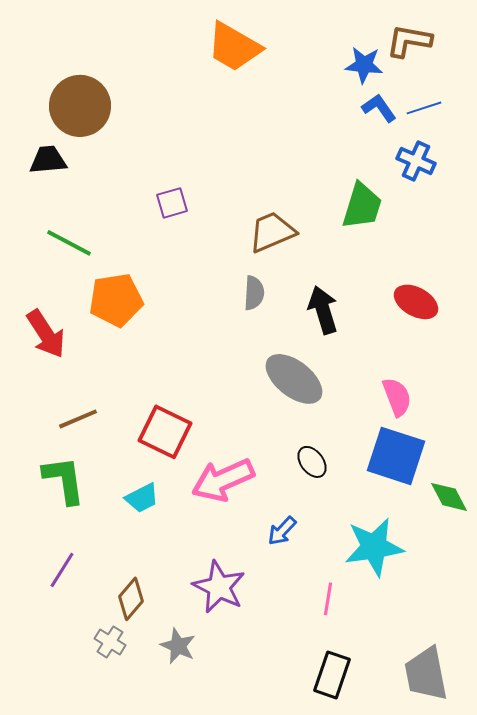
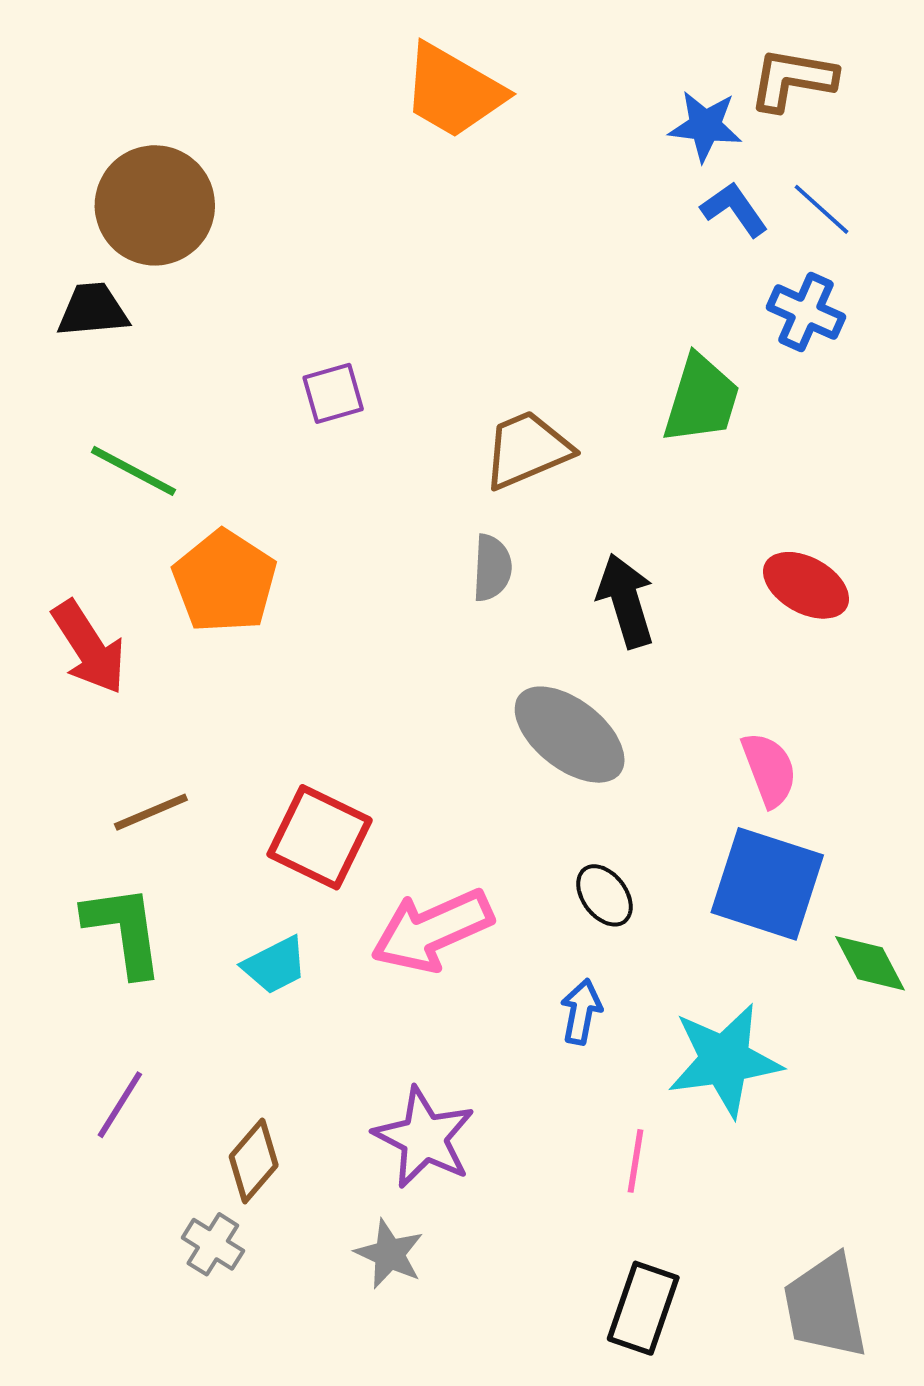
blue line: (424, 108) -> (822, 209), turned 60
orange pentagon: (116, 300) -> (225, 581), turned -30
blue arrow: (282, 531) -> (581, 1012), moved, turned 148
gray star: (178, 646) -> (389, 1254), moved

